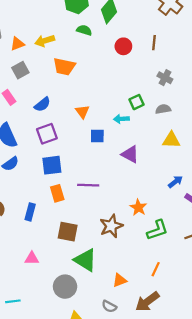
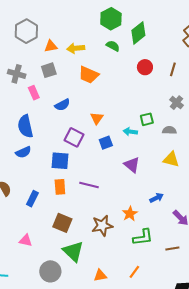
purple square: (47, 134) -> (74, 137), moved, turned 36
blue square: (97, 136) -> (106, 143), turned -32
blue arrow: (175, 182) -> (157, 198), moved

